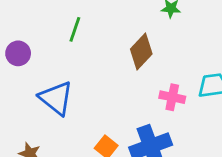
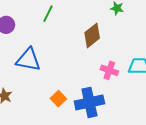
blue triangle: (56, 98) -> (28, 60), turned -36

